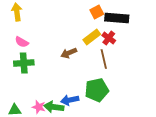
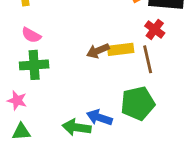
yellow rectangle: (92, 37) -> (121, 49), moved, turned 30
blue arrow: (70, 100) -> (99, 117), turned 30
pink star: (39, 107) -> (17, 100), moved

